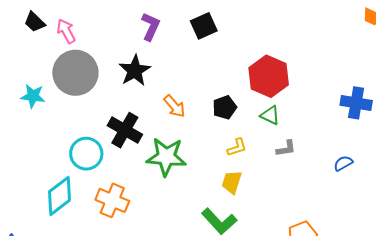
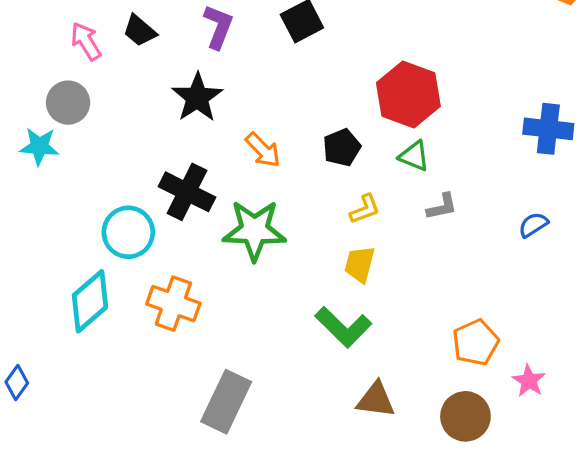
black trapezoid: (35, 22) -> (140, 31), moved
gray circle: (75, 73) -> (68, 103), moved, size x0.6

